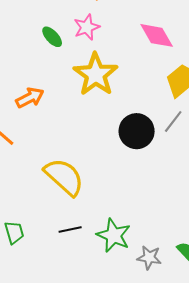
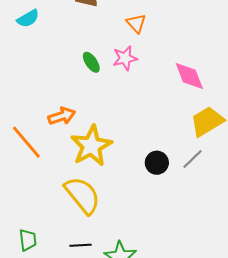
yellow star: (96, 74) -> (91, 146), moved
black circle: (137, 131) -> (157, 163), size x0.7

